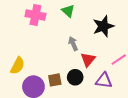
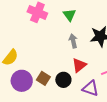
gray arrow: (73, 44) -> (73, 41), moved
brown square: (55, 80) -> (43, 78), turned 32

